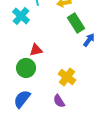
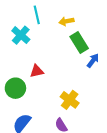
green circle: (26, 68) -> (15, 88), moved

